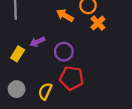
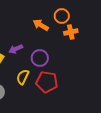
orange cross: (98, 23) -> (71, 32), turned 32
yellow semicircle: (45, 91) -> (23, 77), moved

